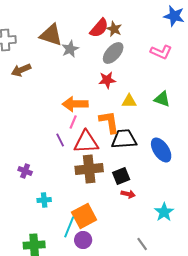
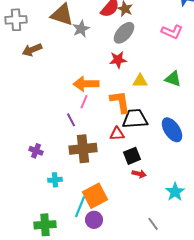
red triangle: (86, 142) -> (117, 134), moved, size x0.6
brown cross: (89, 169) -> (83, 149), moved

